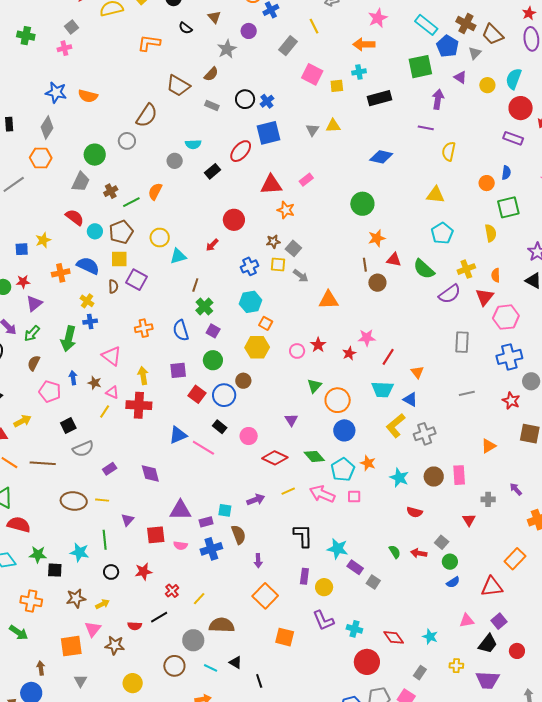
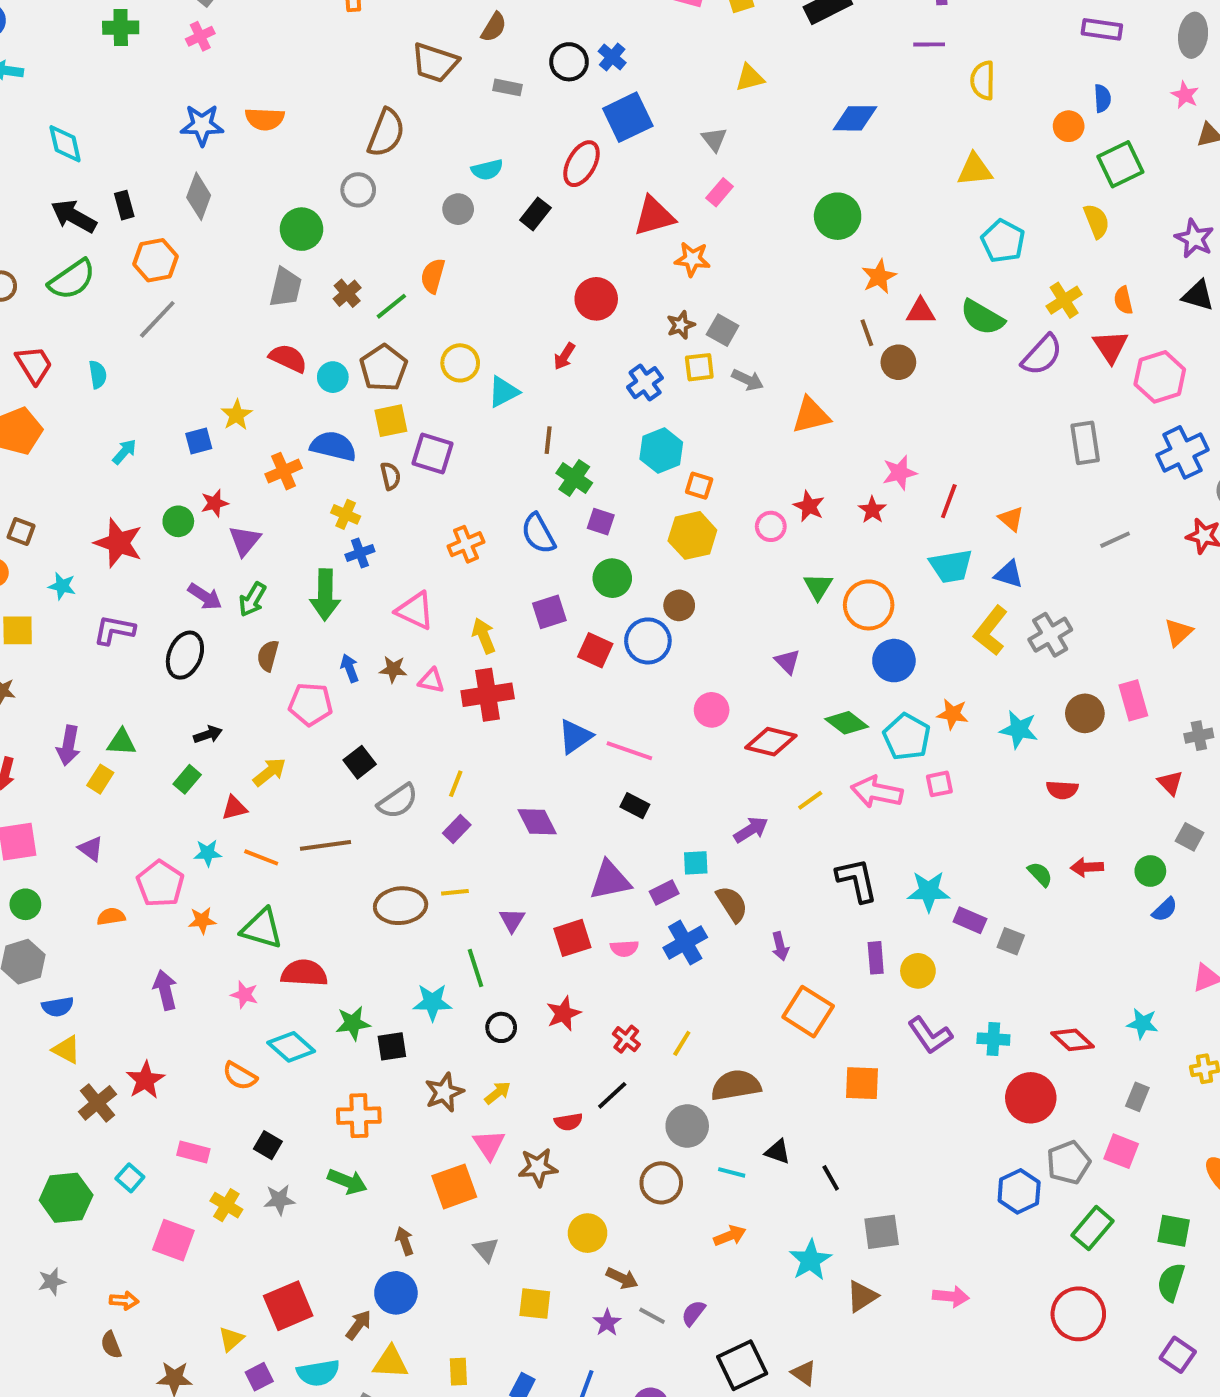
gray triangle: (312, 130) -> (714, 139), moved
orange hexagon: (41, 158) -> (155, 260), moved
yellow line: (105, 411) -> (456, 784), moved
black rectangle: (220, 427) -> (635, 806), moved
gray square: (442, 542) -> (1190, 837), moved

